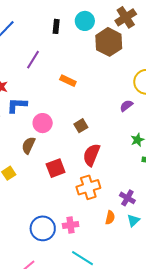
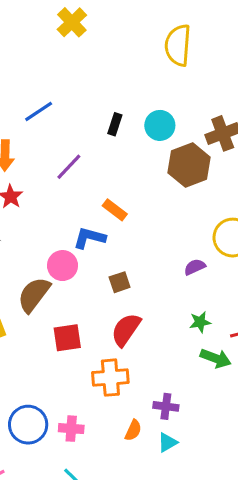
blue L-shape: (17, 105) -> (89, 238), moved
brown semicircle: (28, 145) -> (34, 295), size x1.4
purple cross: (127, 198) -> (166, 406), turned -35

